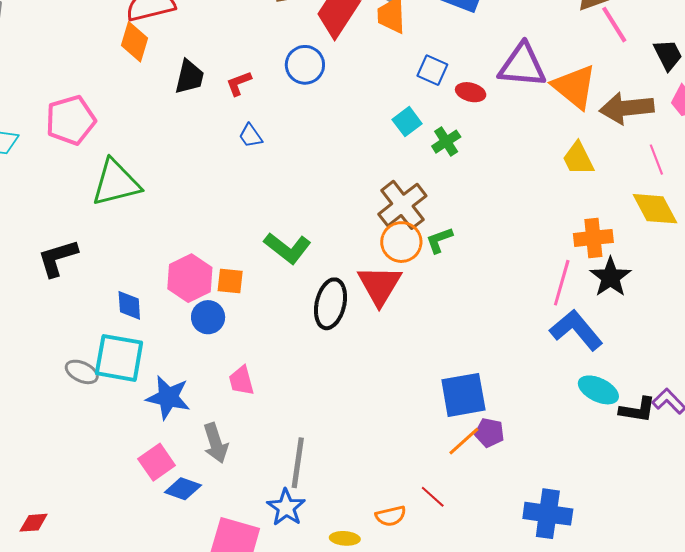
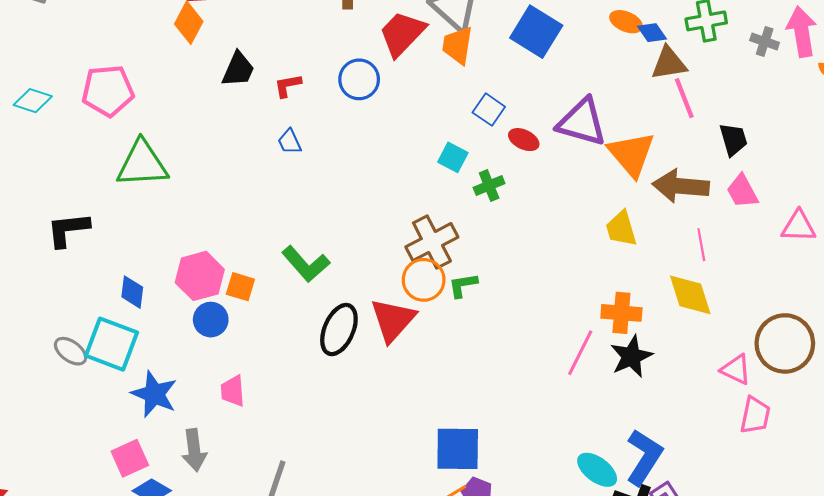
cyan square: (407, 122) -> (453, 157), turned -36
blue L-shape: (576, 330) -> (644, 457), moved, turned 62

